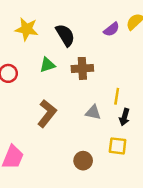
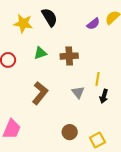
black semicircle: (65, 35) -> (49, 17), moved
gray triangle: (93, 112) -> (78, 92), turned 40
yellow square: (118, 146) -> (97, 140), moved, turned -35

